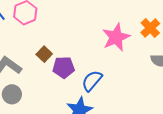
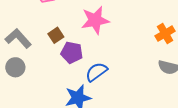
pink star: (116, 37) -> (95, 20), moved

